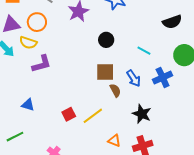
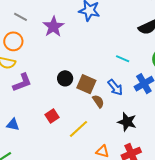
black circle: (106, 40) -> (65, 78), moved
brown square: (105, 72) -> (86, 84), turned 30
red square: (69, 114) -> (52, 116), moved

